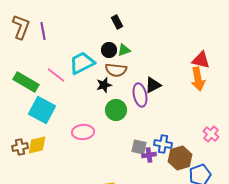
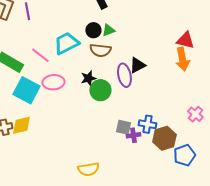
black star: (104, 85) -> (88, 78), moved
pink ellipse: (83, 132) -> (53, 82), moved

